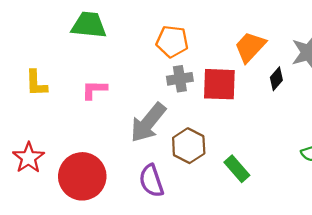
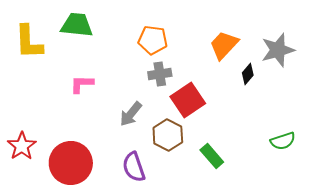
yellow L-shape: (36, 83) -> (29, 42), moved, size x1.4
red square: (219, 84) -> (188, 100), moved, turned -36
gray arrow: (148, 123) -> (131, 114), size x0.7

